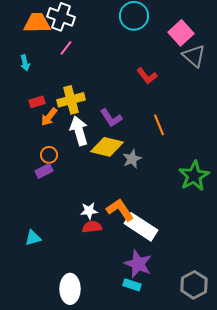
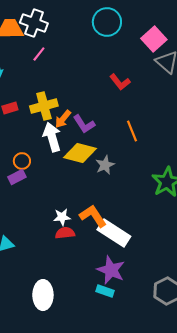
orange arrow: (49, 117) -> (63, 119), moved

